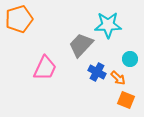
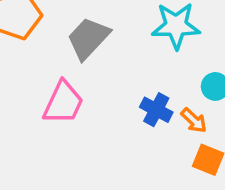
gray trapezoid: (81, 45) -> (88, 38), moved

